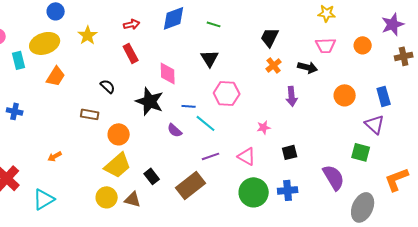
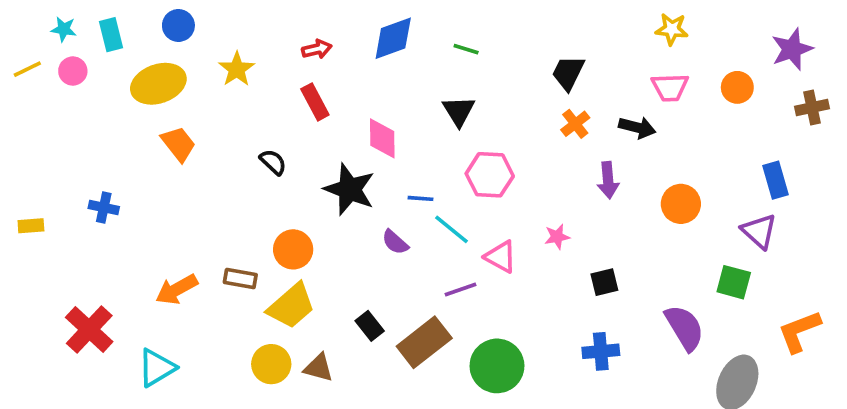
cyan rectangle: (19, 60) -> (111, 35), moved
orange trapezoid: (56, 76) -> (178, 144), turned -70
orange circle: (345, 95) -> (681, 204), moved
brown rectangle: (90, 114) -> (240, 279), moved
orange arrow: (55, 156) -> (177, 289), size x1.6
pink triangle: (247, 156) -> (501, 257), moved
black rectangle: (152, 176) -> (370, 326), moved
green circle: (254, 192) -> (497, 366), moved

